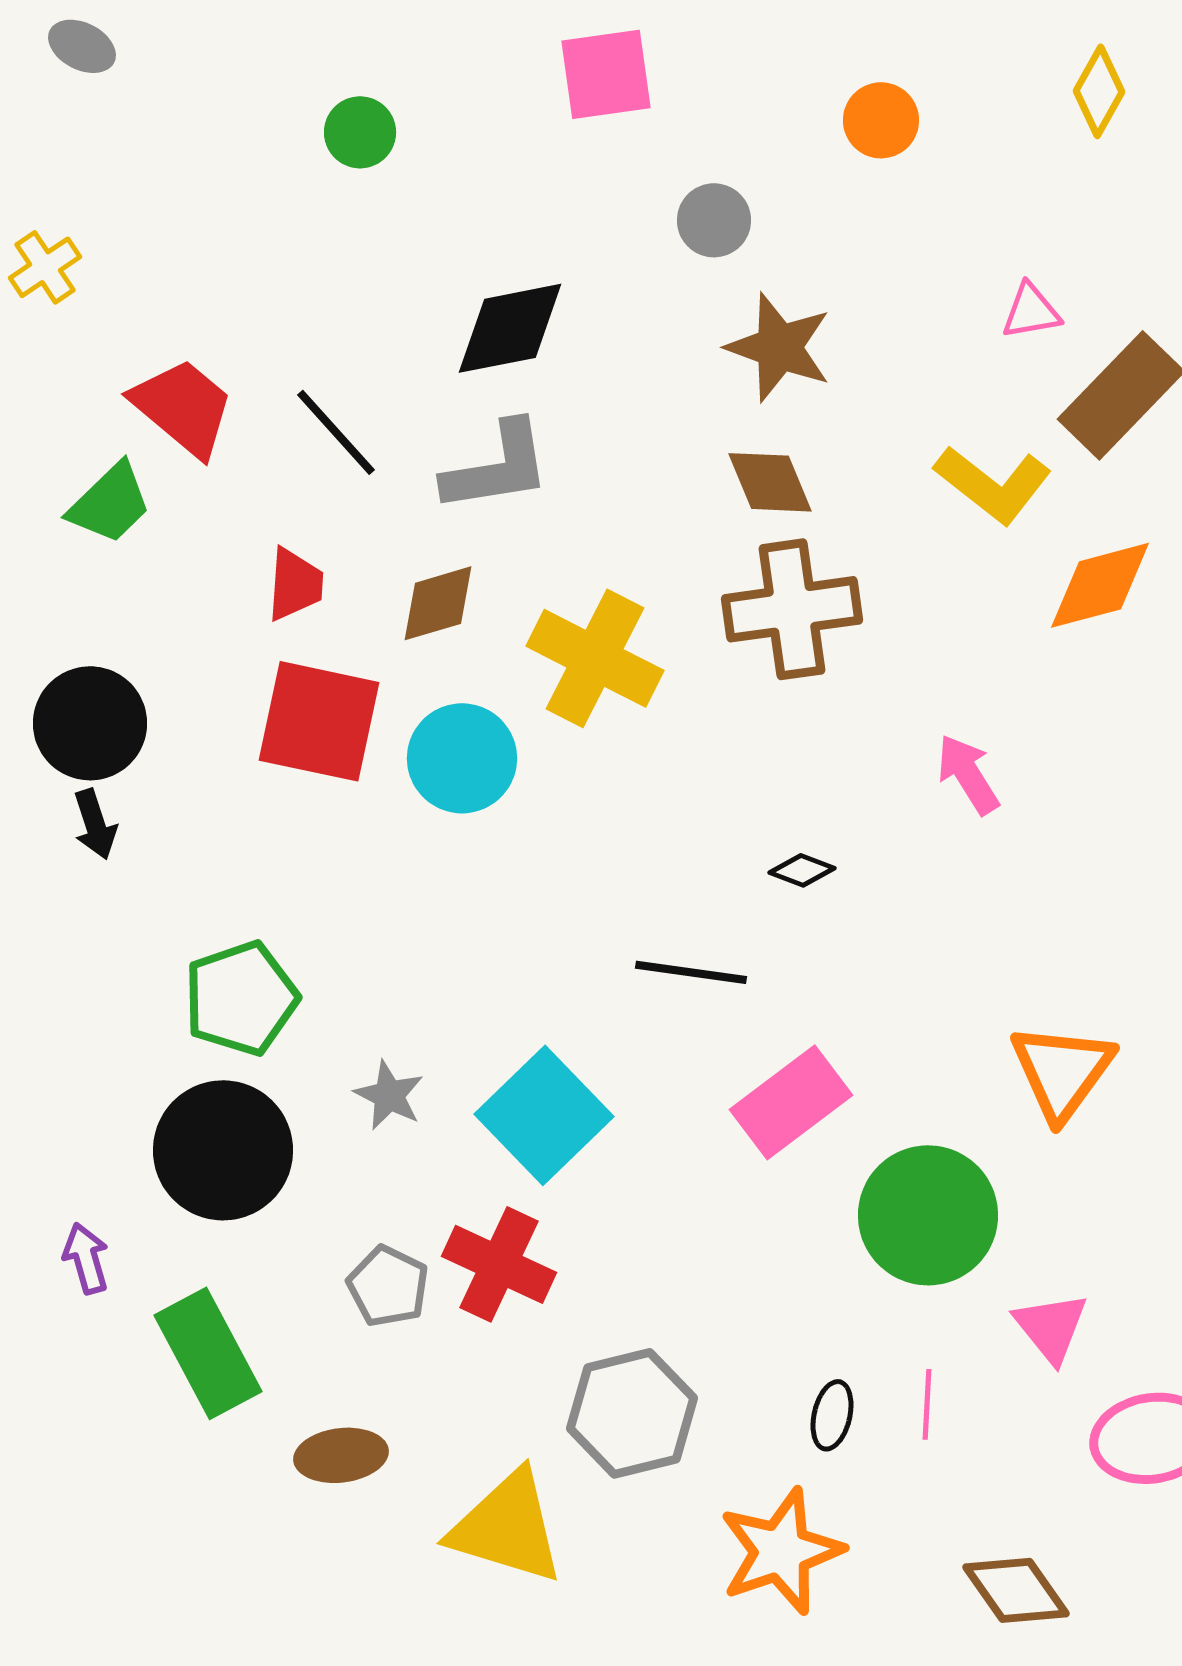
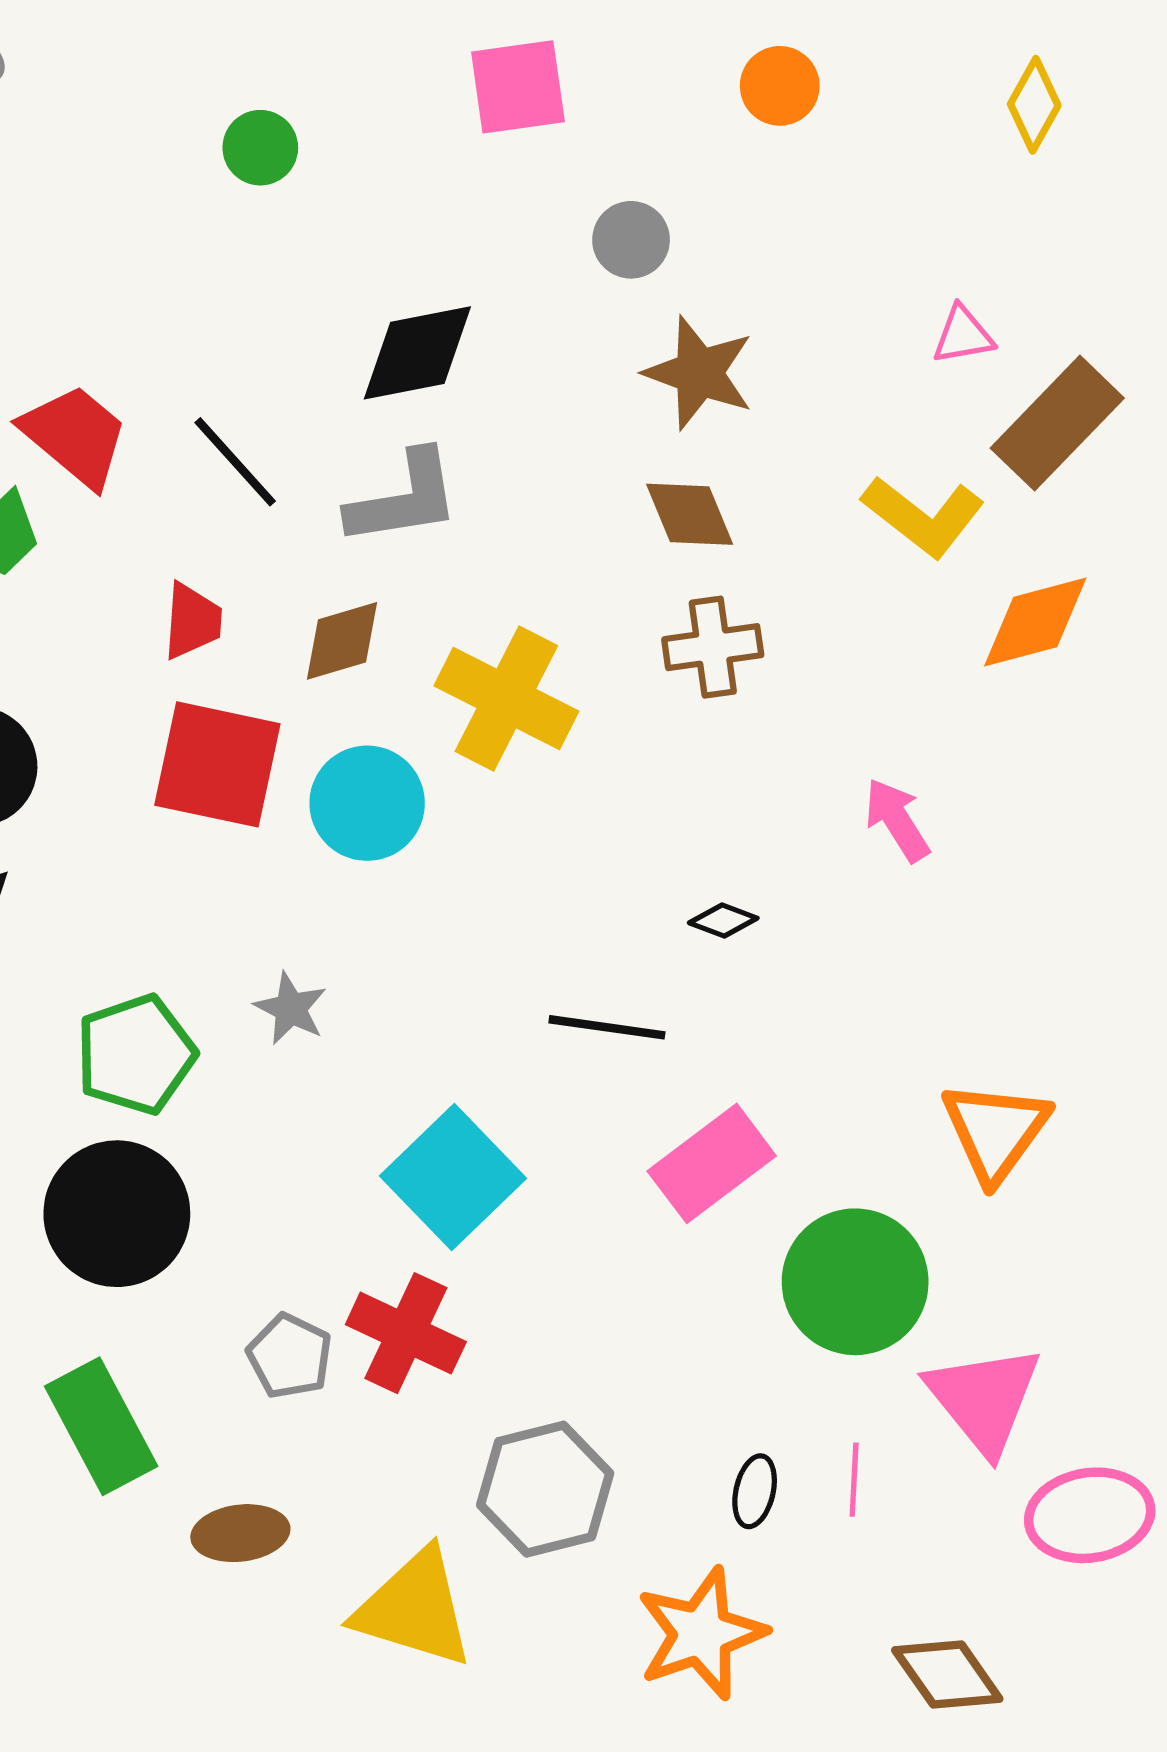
orange circle: (881, 120) -> (780, 86), moved
brown cross: (792, 609) -> (713, 647), size x0.7
gray star: (389, 1095) -> (291, 1008), moved
pink triangle: (1051, 1327) -> (984, 1399), size x1.5

